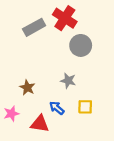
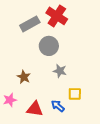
gray circle: (81, 45) -> (49, 46), moved
blue arrow: (57, 108) -> (58, 106), moved

